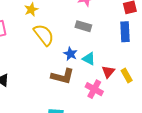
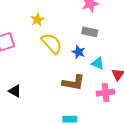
blue star: (70, 54) -> (79, 52), moved
pink cross: (94, 89) -> (105, 93), turned -30

